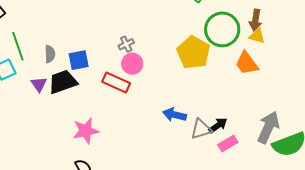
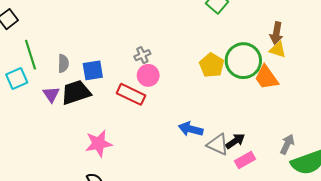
green circle: (222, 29) -> (243, 61), moved
yellow pentagon: (193, 52) -> (212, 65), size x0.7
gray arrow: (268, 127) -> (287, 144), size x0.6
gray triangle: (201, 129) -> (218, 145), turned 40

